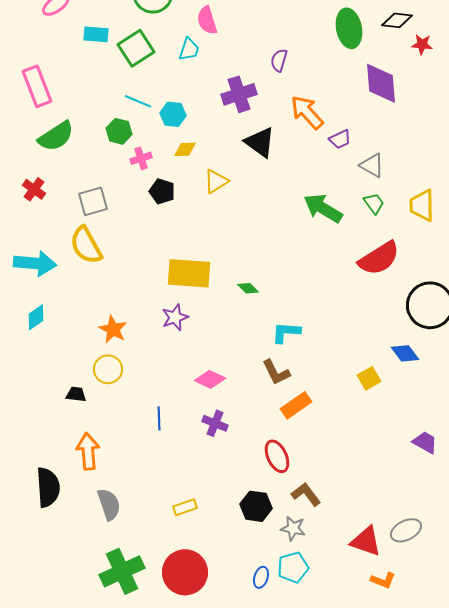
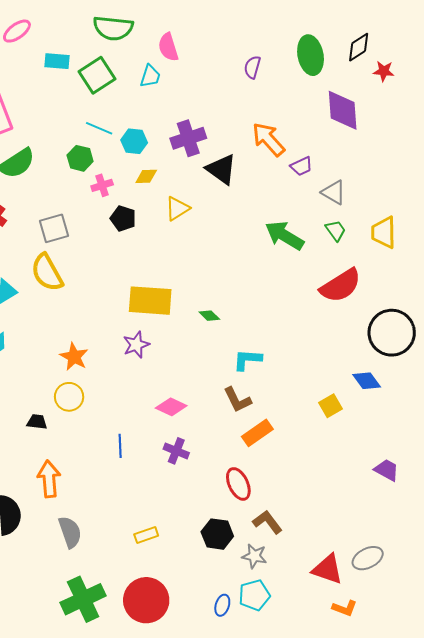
black diamond: (397, 20) -> (359, 47), turned -40
purple semicircle: (279, 60) -> (252, 67), moved
purple cross: (239, 94) -> (188, 138), moved

